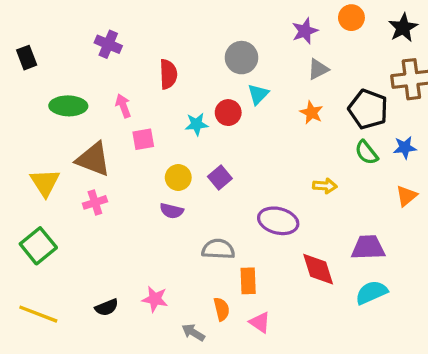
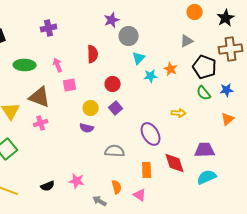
purple star: (305, 31) -> (112, 20), moved
purple cross: (108, 44) -> (49, 28), turned -35
gray triangle: (318, 69) -> (187, 41), moved
red semicircle: (168, 74) -> (93, 54), moved
red circle: (228, 113) -> (113, 84), moved
cyan star: (197, 124) -> (151, 76), moved
purple ellipse: (278, 221) -> (151, 134), turned 45
orange rectangle: (248, 281) -> (147, 170), moved

